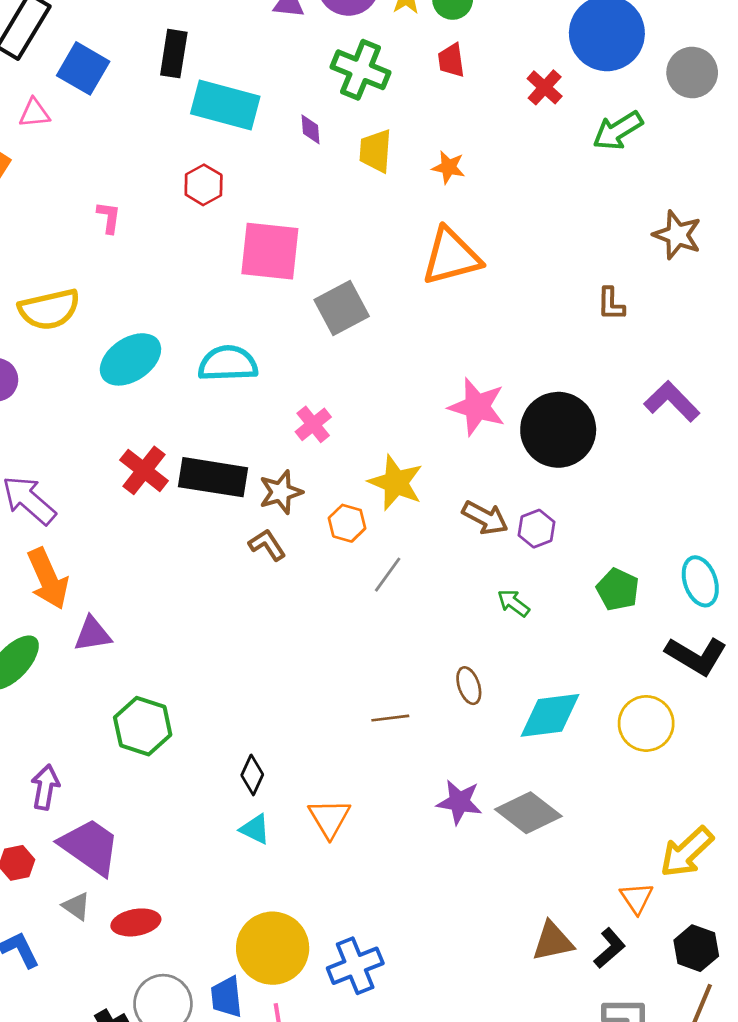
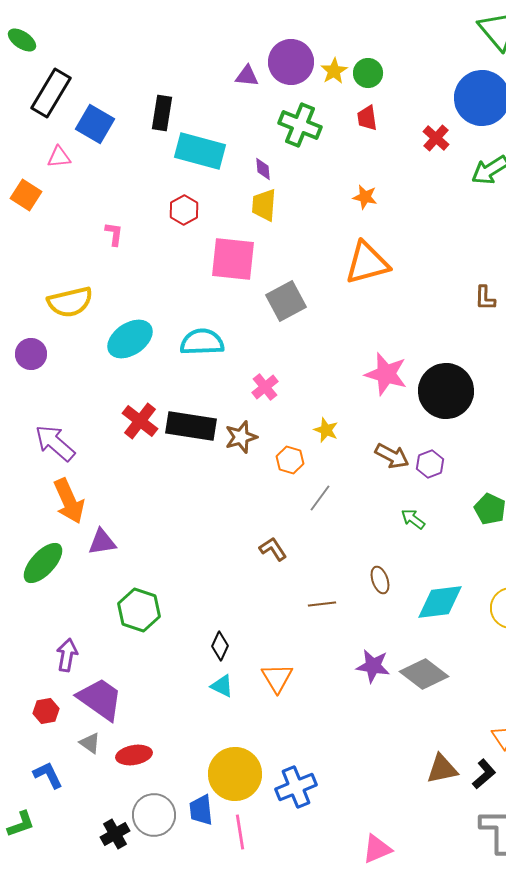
yellow trapezoid: (375, 151) -> (264, 205), moved
yellow star: (396, 483) -> (326, 430), size x0.6
brown L-shape: (267, 545) -> (273, 549), moved

